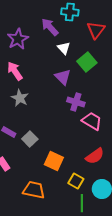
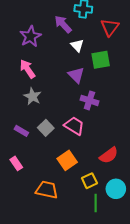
green square: (87, 62) -> (101, 60), turned 30
pink trapezoid: (92, 121) -> (74, 126), moved
gray square: (30, 139) -> (46, 128), moved
orange square: (54, 161) -> (67, 160), turned 30
yellow square: (76, 181) -> (89, 181), turned 35

